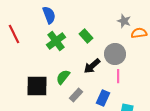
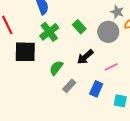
gray circle: (115, 54) -> (108, 32), moved
pink line: (118, 76) -> (111, 67), turned 64
black square: (37, 86) -> (25, 52), moved

